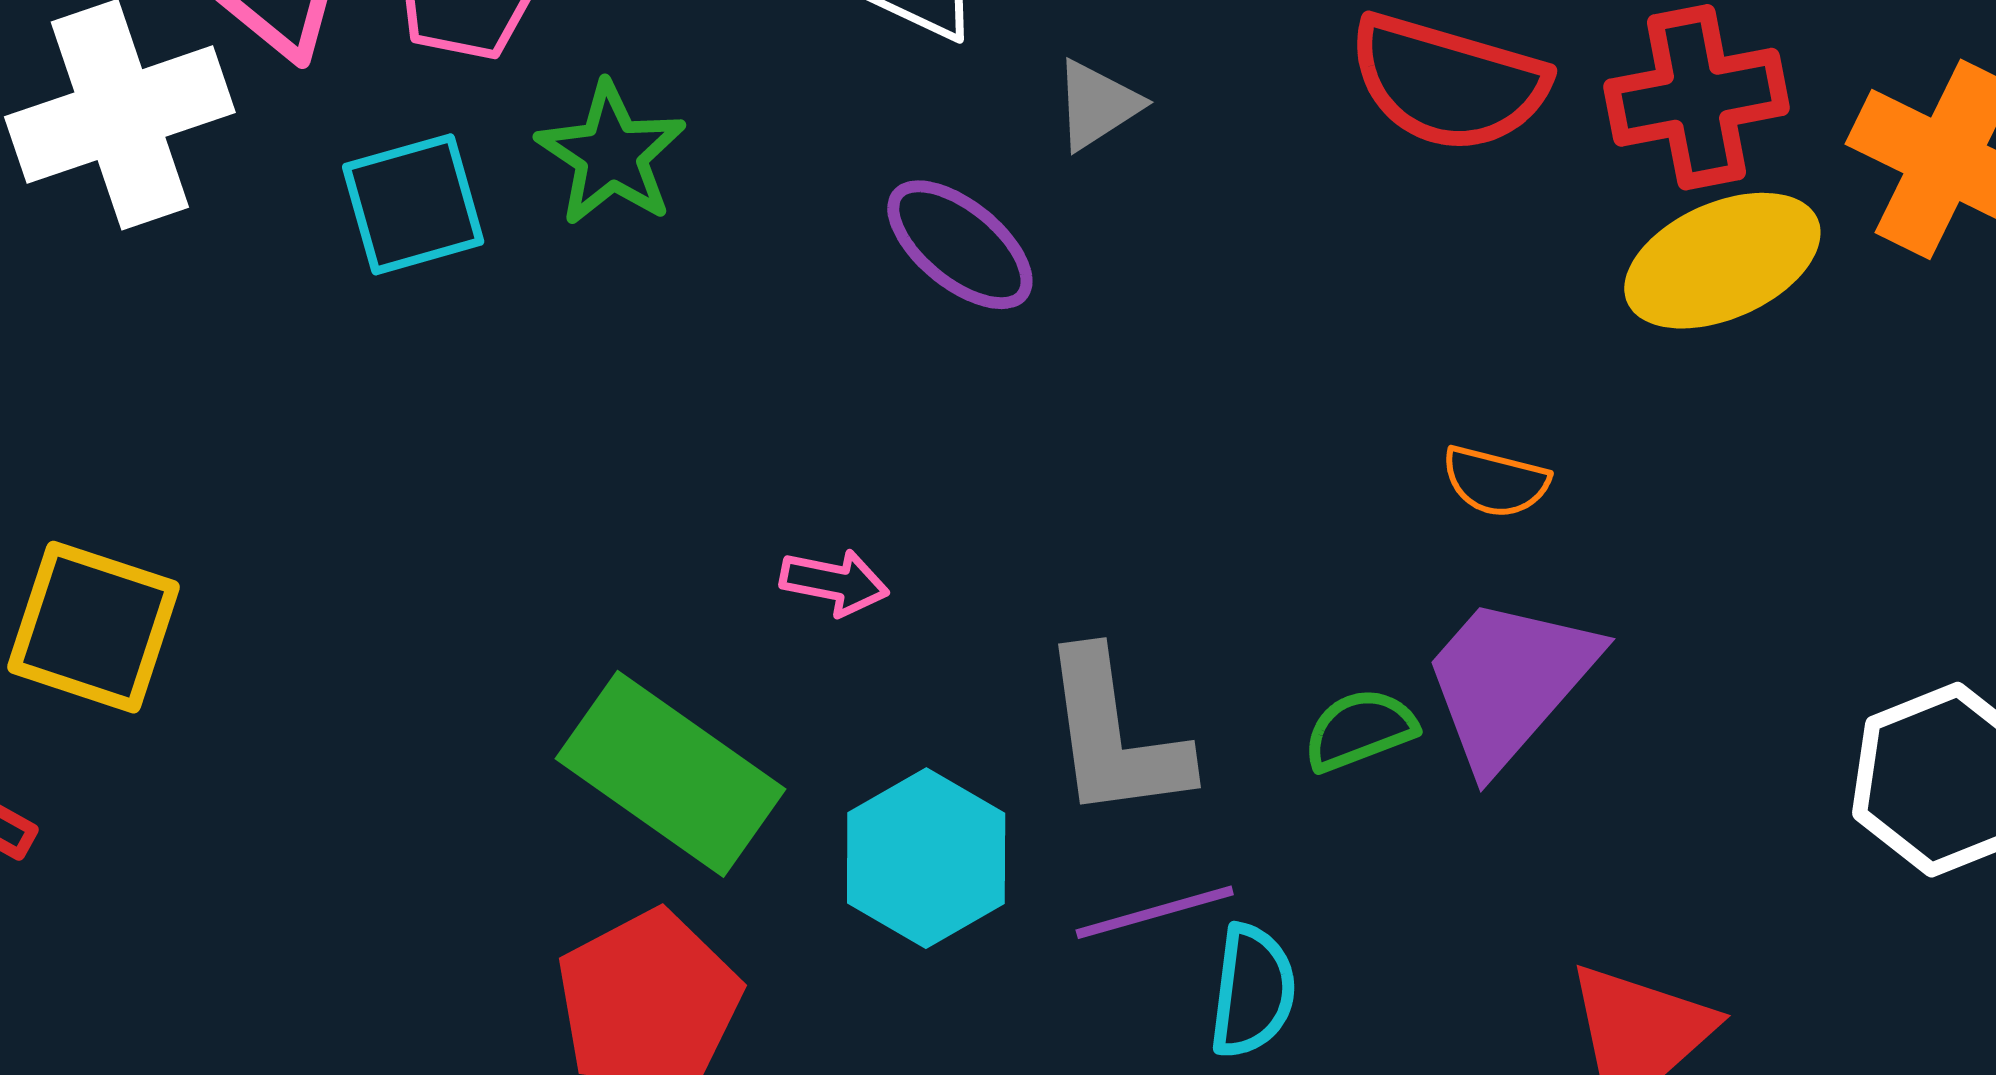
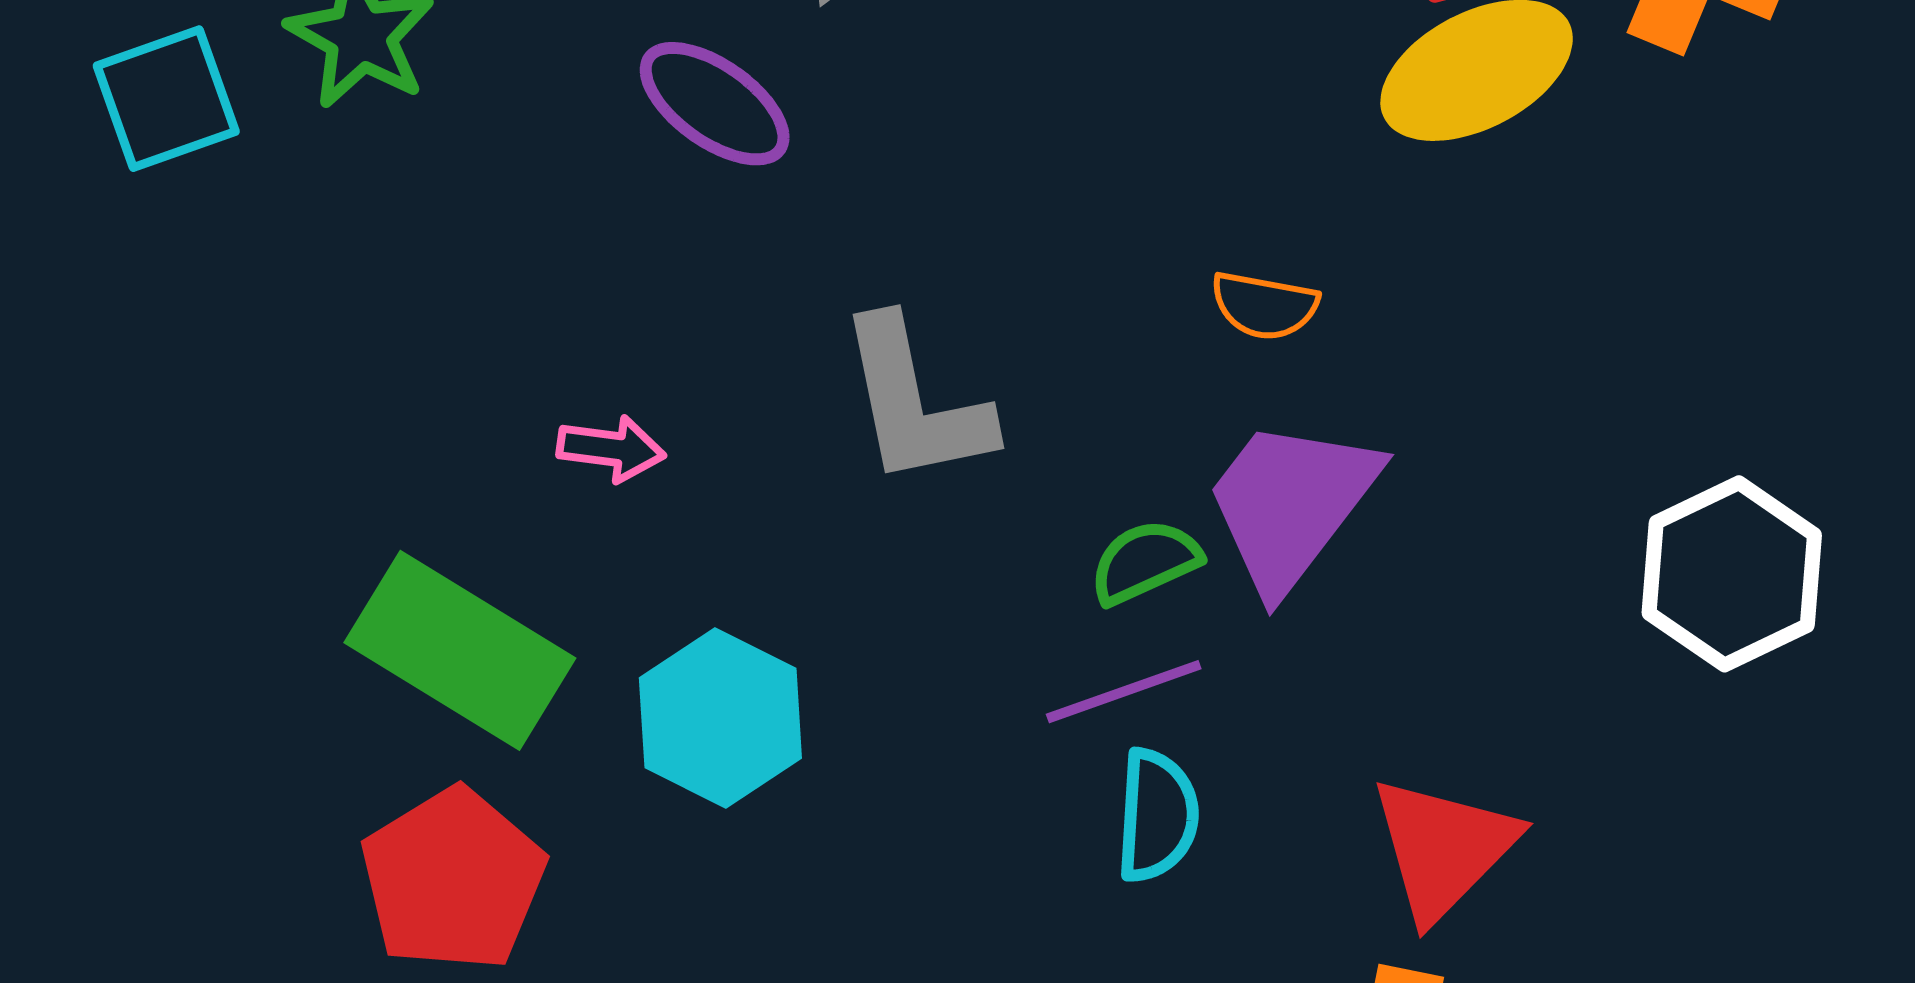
gray L-shape: (1114, 736) -> (915, 402), moved
purple line: (1155, 912) -> (1124, 692), moved
cyan semicircle: (1252, 991) -> (1157, 816), moved

